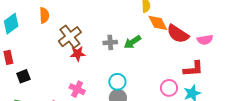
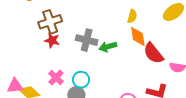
gray cross: (110, 42) -> (87, 40), size x1.5
pink cross: (77, 89) -> (56, 78), moved

